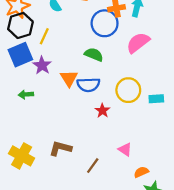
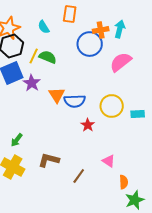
green semicircle: (94, 55) -> (48, 57), moved
green arrow: (26, 94) -> (17, 140), moved, turned -48
orange semicircle: (141, 172) -> (124, 182), turned 112

